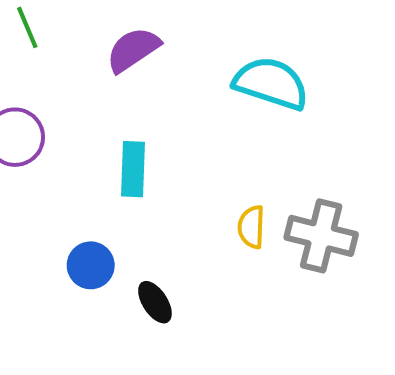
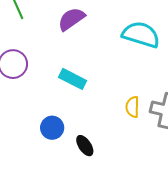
cyan rectangle: (133, 169) -> (72, 79), turned -64

